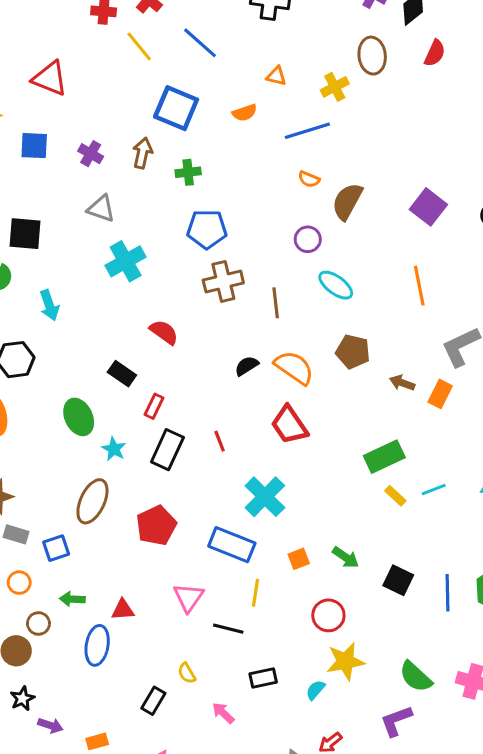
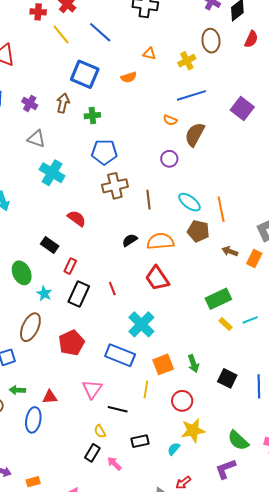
blue line: (307, 131) -> (191, 95), moved
purple square: (428, 207) -> (242, 108), moved
cyan cross: (126, 261) -> (52, 173), turned -30
cyan ellipse: (336, 285) -> (189, 202), moved
orange line: (419, 286) -> (221, 209), moved
orange semicircle: (294, 368) -> (160, 241), turned -40
green arrow: (346, 557) -> (193, 364), turned 36
orange square: (299, 559) -> (163, 364), size x1.5
yellow line: (255, 593) -> (146, 390), moved
yellow semicircle: (187, 673) -> (100, 431), moved
black rectangle: (153, 701) -> (92, 453), moved

